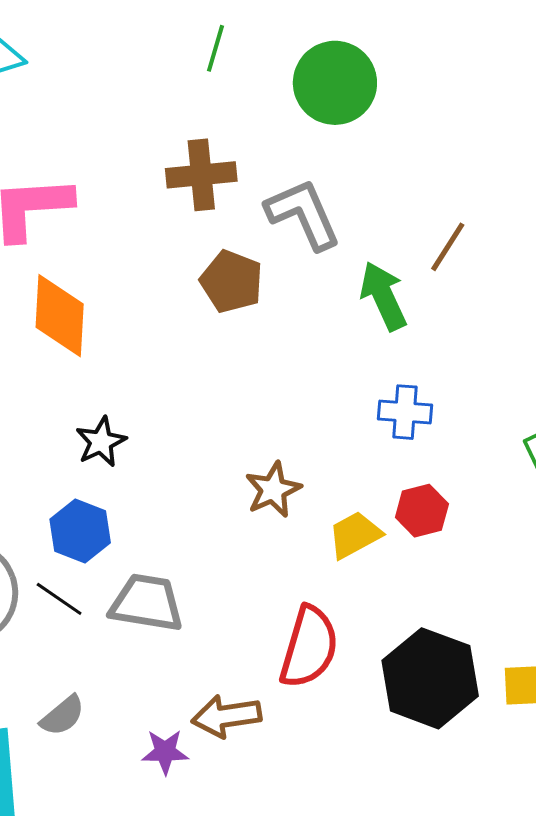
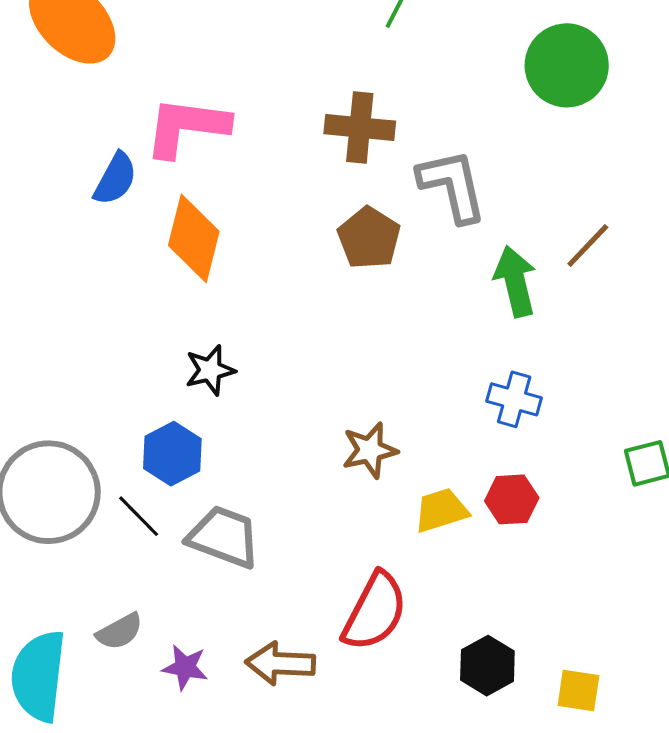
green circle: (335, 83) -> (567, 65), moved
black hexagon: (430, 678) -> (487, 666), size x0.6
purple star: (165, 752) -> (185, 667), moved

